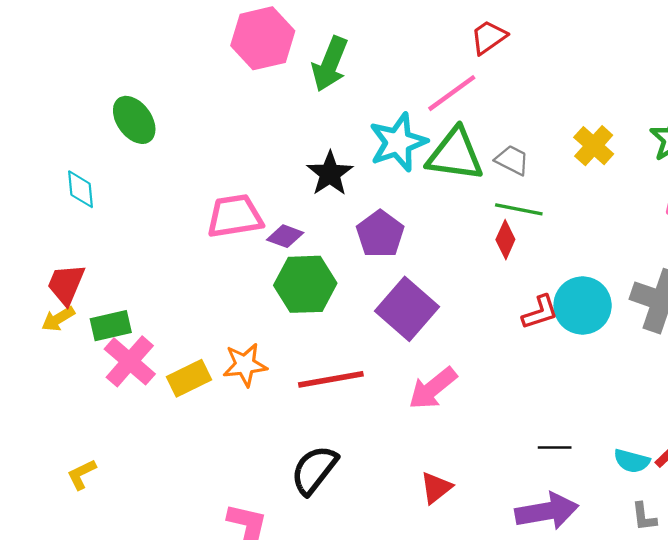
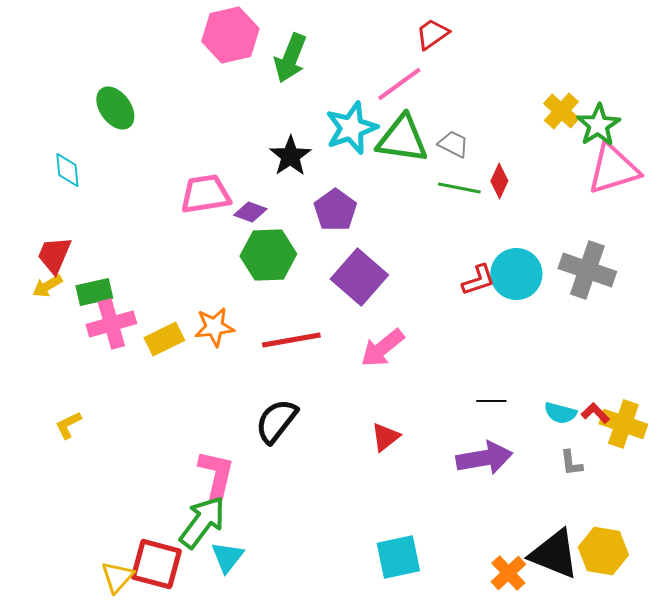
yellow cross: (594, 146) -> (561, 111), moved
red diamond: (505, 240) -> (499, 181), moved
pink cross: (130, 361) -> (111, 324), turned 33

